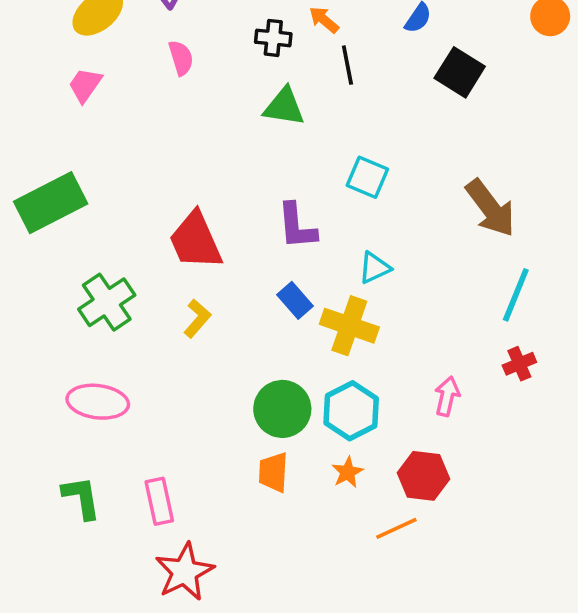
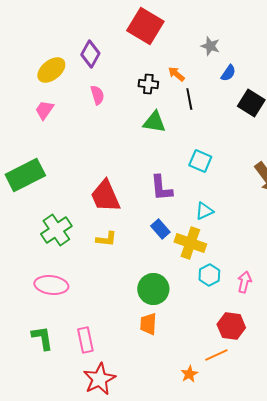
yellow L-shape: (197, 318) -> (106, 239), turned 55
cyan hexagon: (351, 411) -> (209, 275), moved, size x0.7
orange star: (347, 472) -> (189, 374), moved

